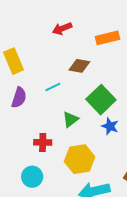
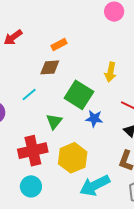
red arrow: (62, 29) -> (13, 37), moved
orange rectangle: (108, 38) -> (59, 45), moved, size x0.7
red cross: (43, 142) -> (33, 151), size x1.6

